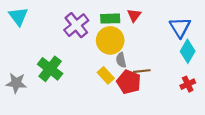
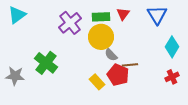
cyan triangle: (18, 16) -> (17, 15), turned 30
blue triangle: (180, 27) -> (157, 15), moved
gray semicircle: (121, 60) -> (111, 55), turned -32
yellow rectangle: (106, 75) -> (97, 82), moved

